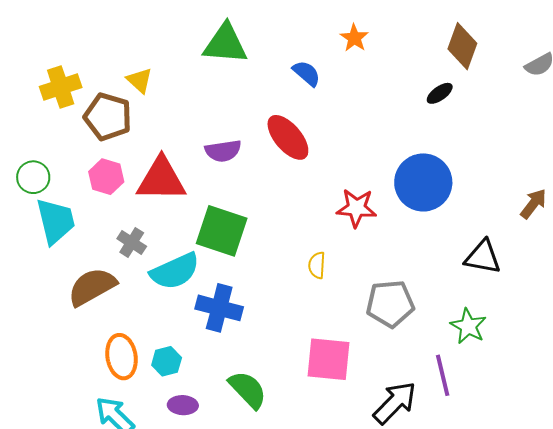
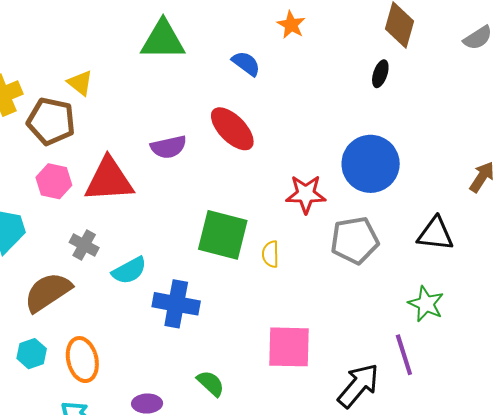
black ellipse: (440, 93) -> (380, 74), turned -32
green square: (222, 231) -> (223, 235), moved
cyan semicircle: (175, 271) -> (129, 271), size x0.7
gray pentagon: (390, 304) -> (355, 240), moved
cyan hexagon: (167, 361) -> (32, 354), moved
green semicircle: (248, 390) -> (211, 383), size x0.7

